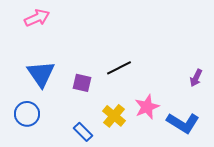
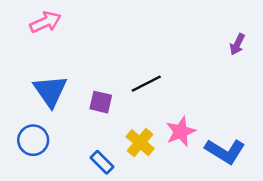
purple arrow: (196, 78) -> (237, 44), moved

